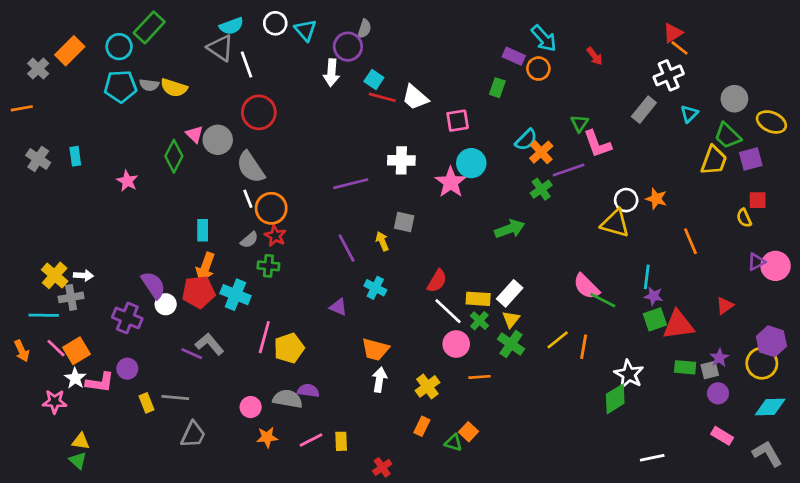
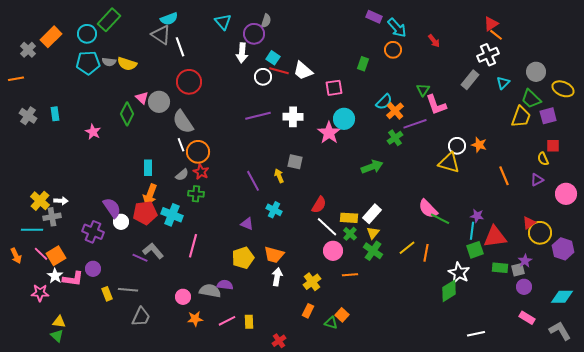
white circle: (275, 23) -> (263, 77), moved
purple rectangle: (514, 56) -> (374, 17), moved
purple line: (351, 184) -> (258, 116), moved
purple triangle: (756, 262) -> (537, 180), moved
cyan line: (647, 277) -> (472, 231), moved
green square: (655, 319) -> (475, 250), moved
yellow pentagon: (289, 348) -> (243, 258), moved
yellow circle: (762, 363) -> (540, 233), moved

